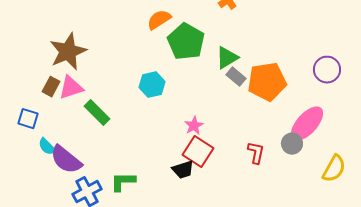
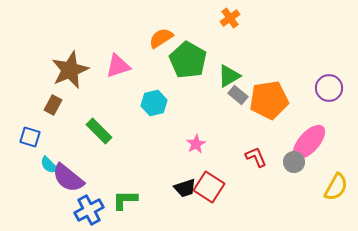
pink triangle: (71, 88) -> (118, 66), moved
red square: (198, 152) -> (209, 187), moved
red L-shape: (256, 153) -> (256, 157), moved, turned -35

